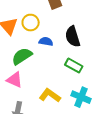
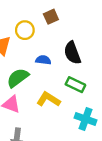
yellow circle: (31, 23) -> (25, 30), moved
yellow L-shape: (50, 95) -> (48, 99), moved

